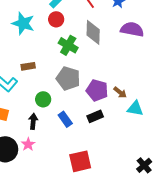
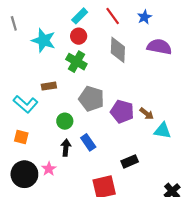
green cross: (68, 45) -> (76, 62), moved
black rectangle: (95, 116) -> (130, 161), moved
black arrow: (33, 121) -> (66, 148), moved

